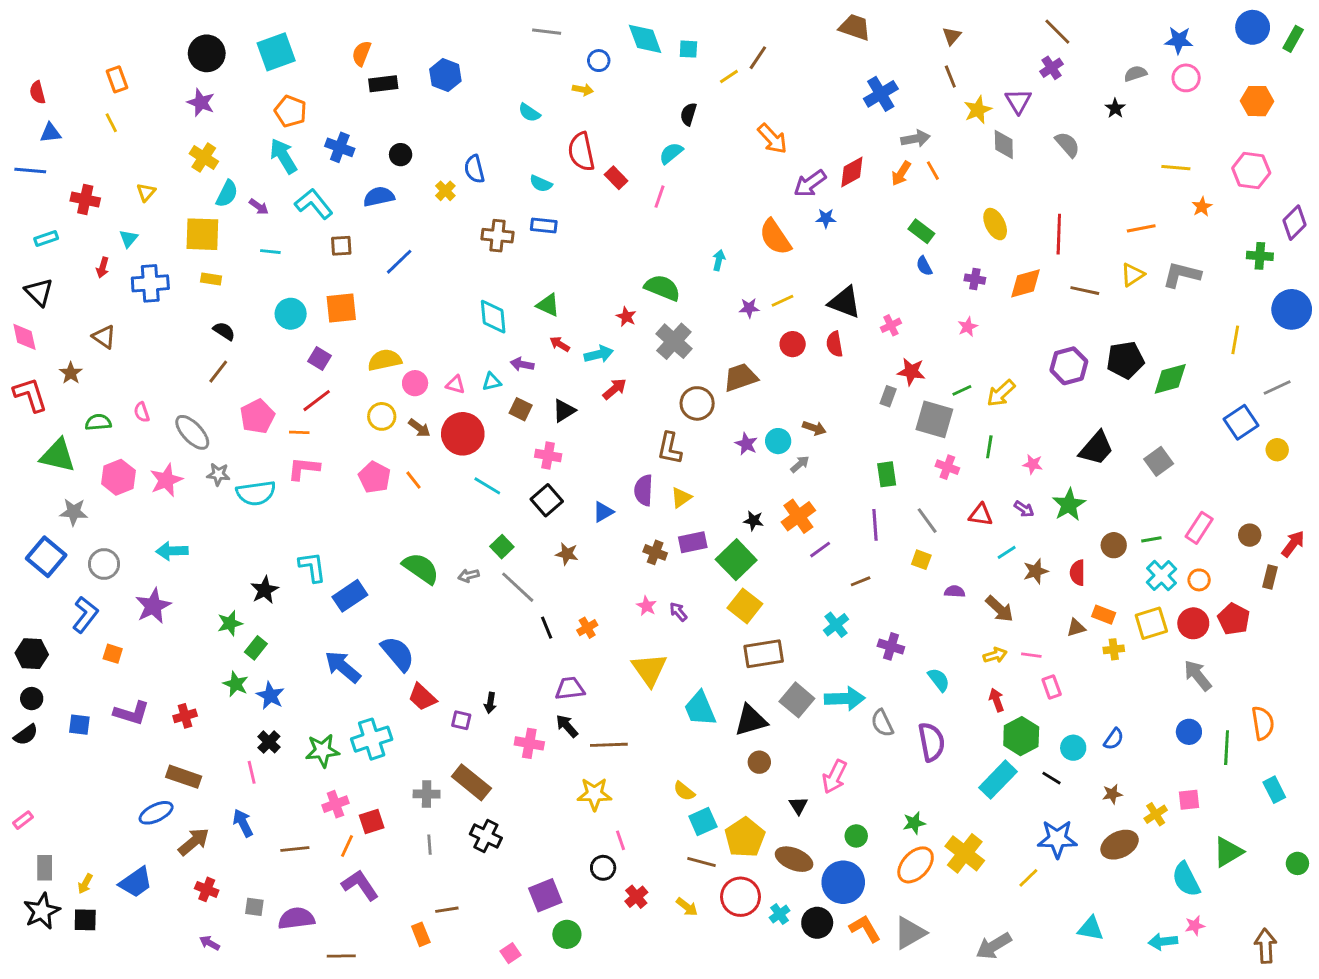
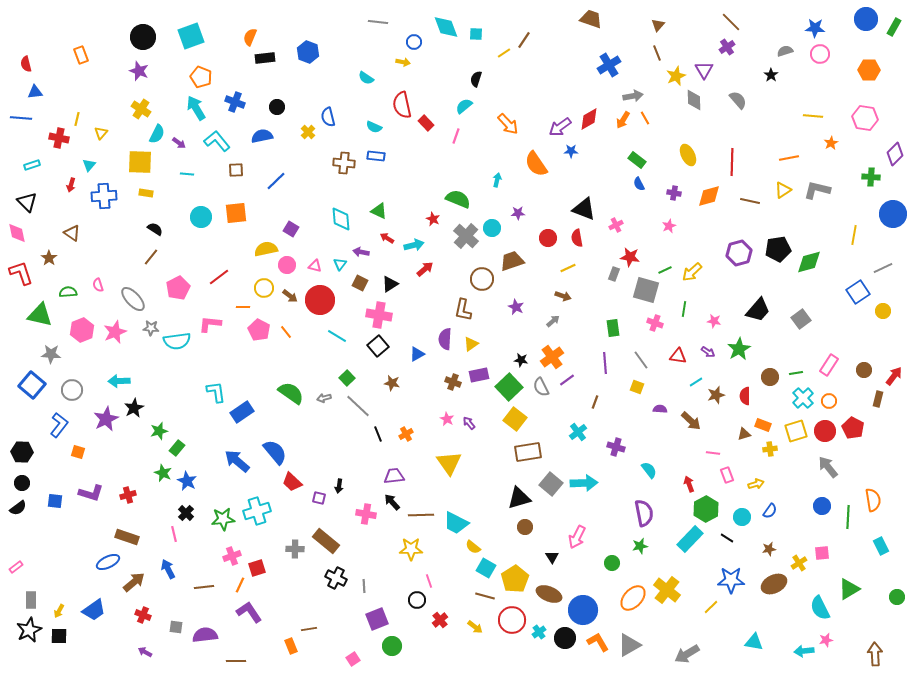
yellow line: (111, 123) -> (77, 119), moved, turned 40
orange arrow: (772, 139) -> (508, 124), moved
yellow line: (782, 301) -> (568, 268), moved
purple square: (320, 359) -> (291, 229), moved
cyan triangle: (492, 382) -> (340, 264), turned -40
orange line: (299, 432) -> (243, 307), moved
cyan circle: (778, 441) -> (492, 228), moved
pink cross: (548, 456) -> (379, 315), size x1.4
brown line: (861, 581) -> (595, 402), turned -48
black star: (265, 590) -> (134, 408), moved
yellow arrow: (995, 655) -> (756, 484), moved
cyan trapezoid: (700, 709) -> (456, 523), moved, turned -40
gray semicircle: (882, 723) -> (541, 387), moved
cyan square: (703, 821) -> (486, 568), turned -36
green star: (914, 823) -> (640, 546), moved
green circle: (856, 836) -> (612, 563), moved
gray line: (429, 845) -> (364, 586), moved

